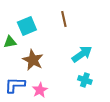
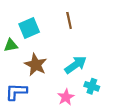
cyan arrow: (82, 54) -> (76, 65), moved
pink star: (40, 90) -> (66, 97), moved

